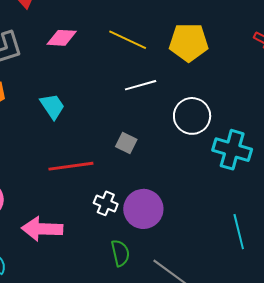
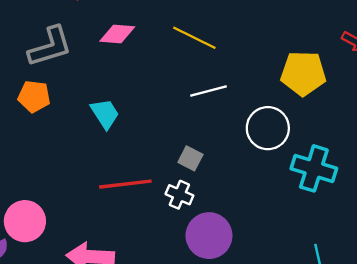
yellow pentagon: (189, 42) -> (303, 73), moved
white cross: (106, 203) -> (179, 195), moved

